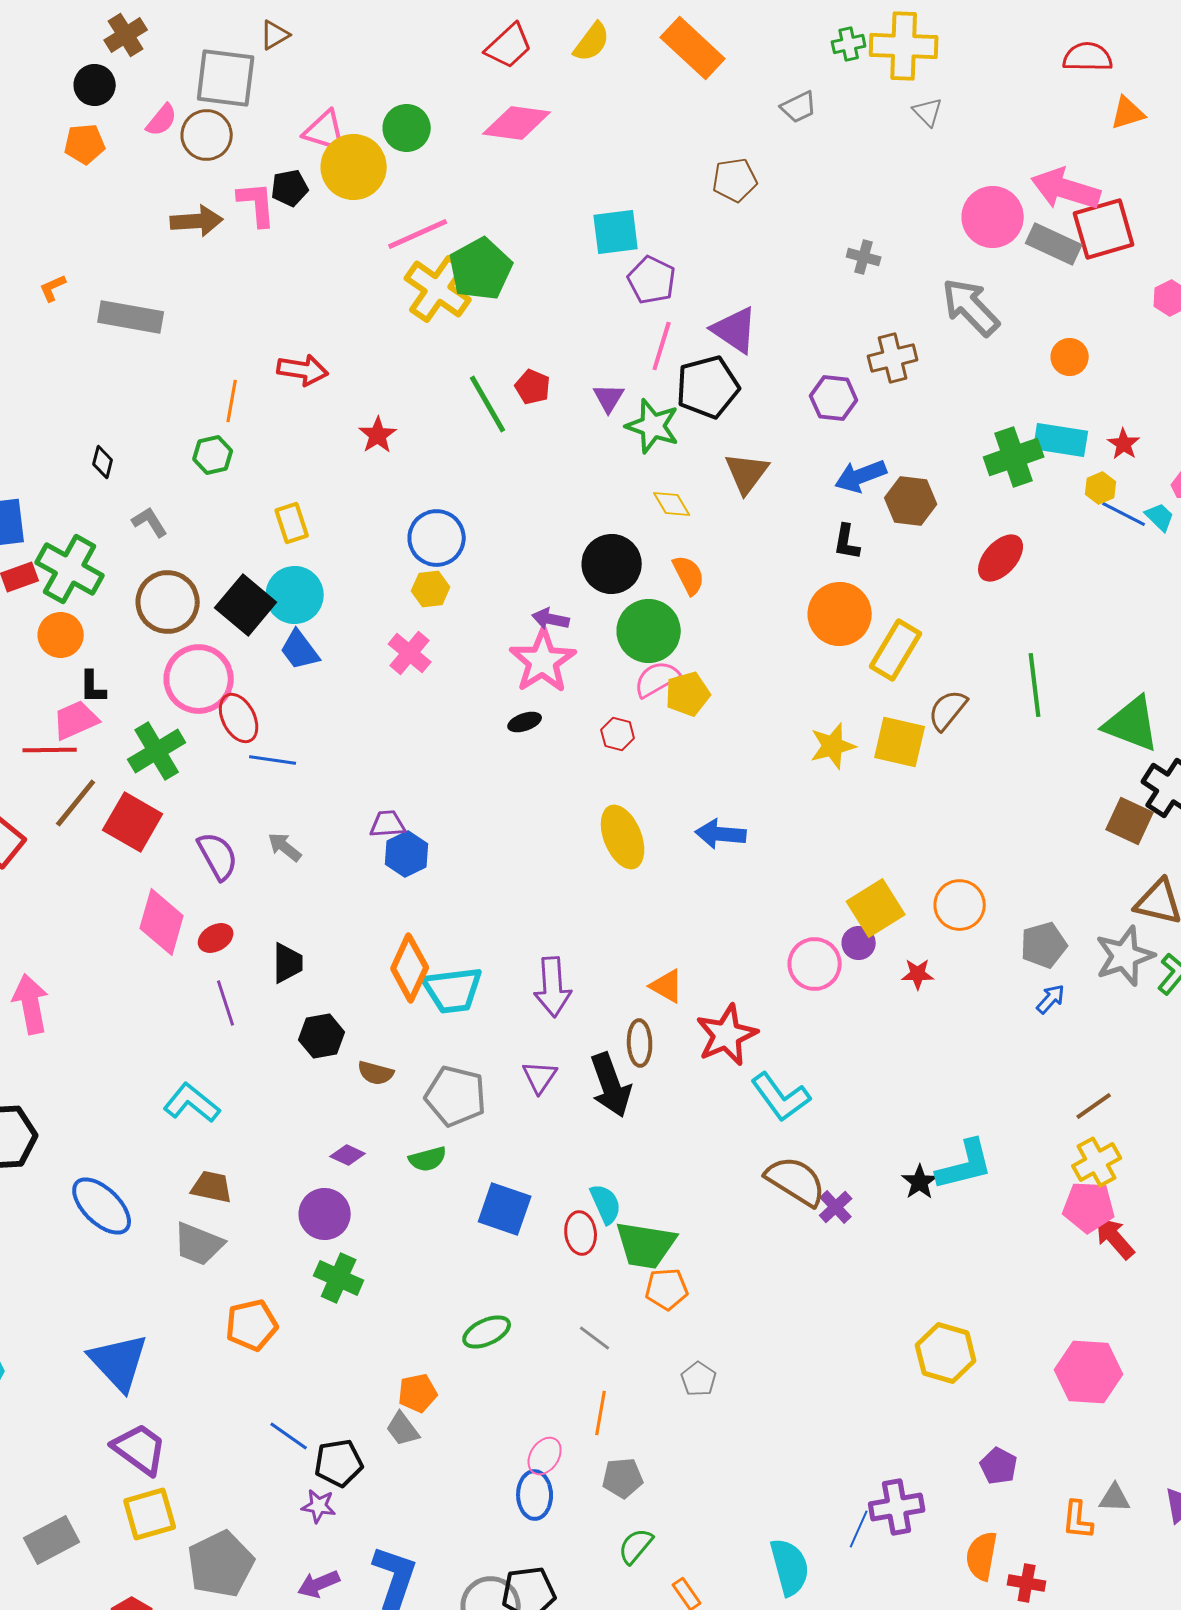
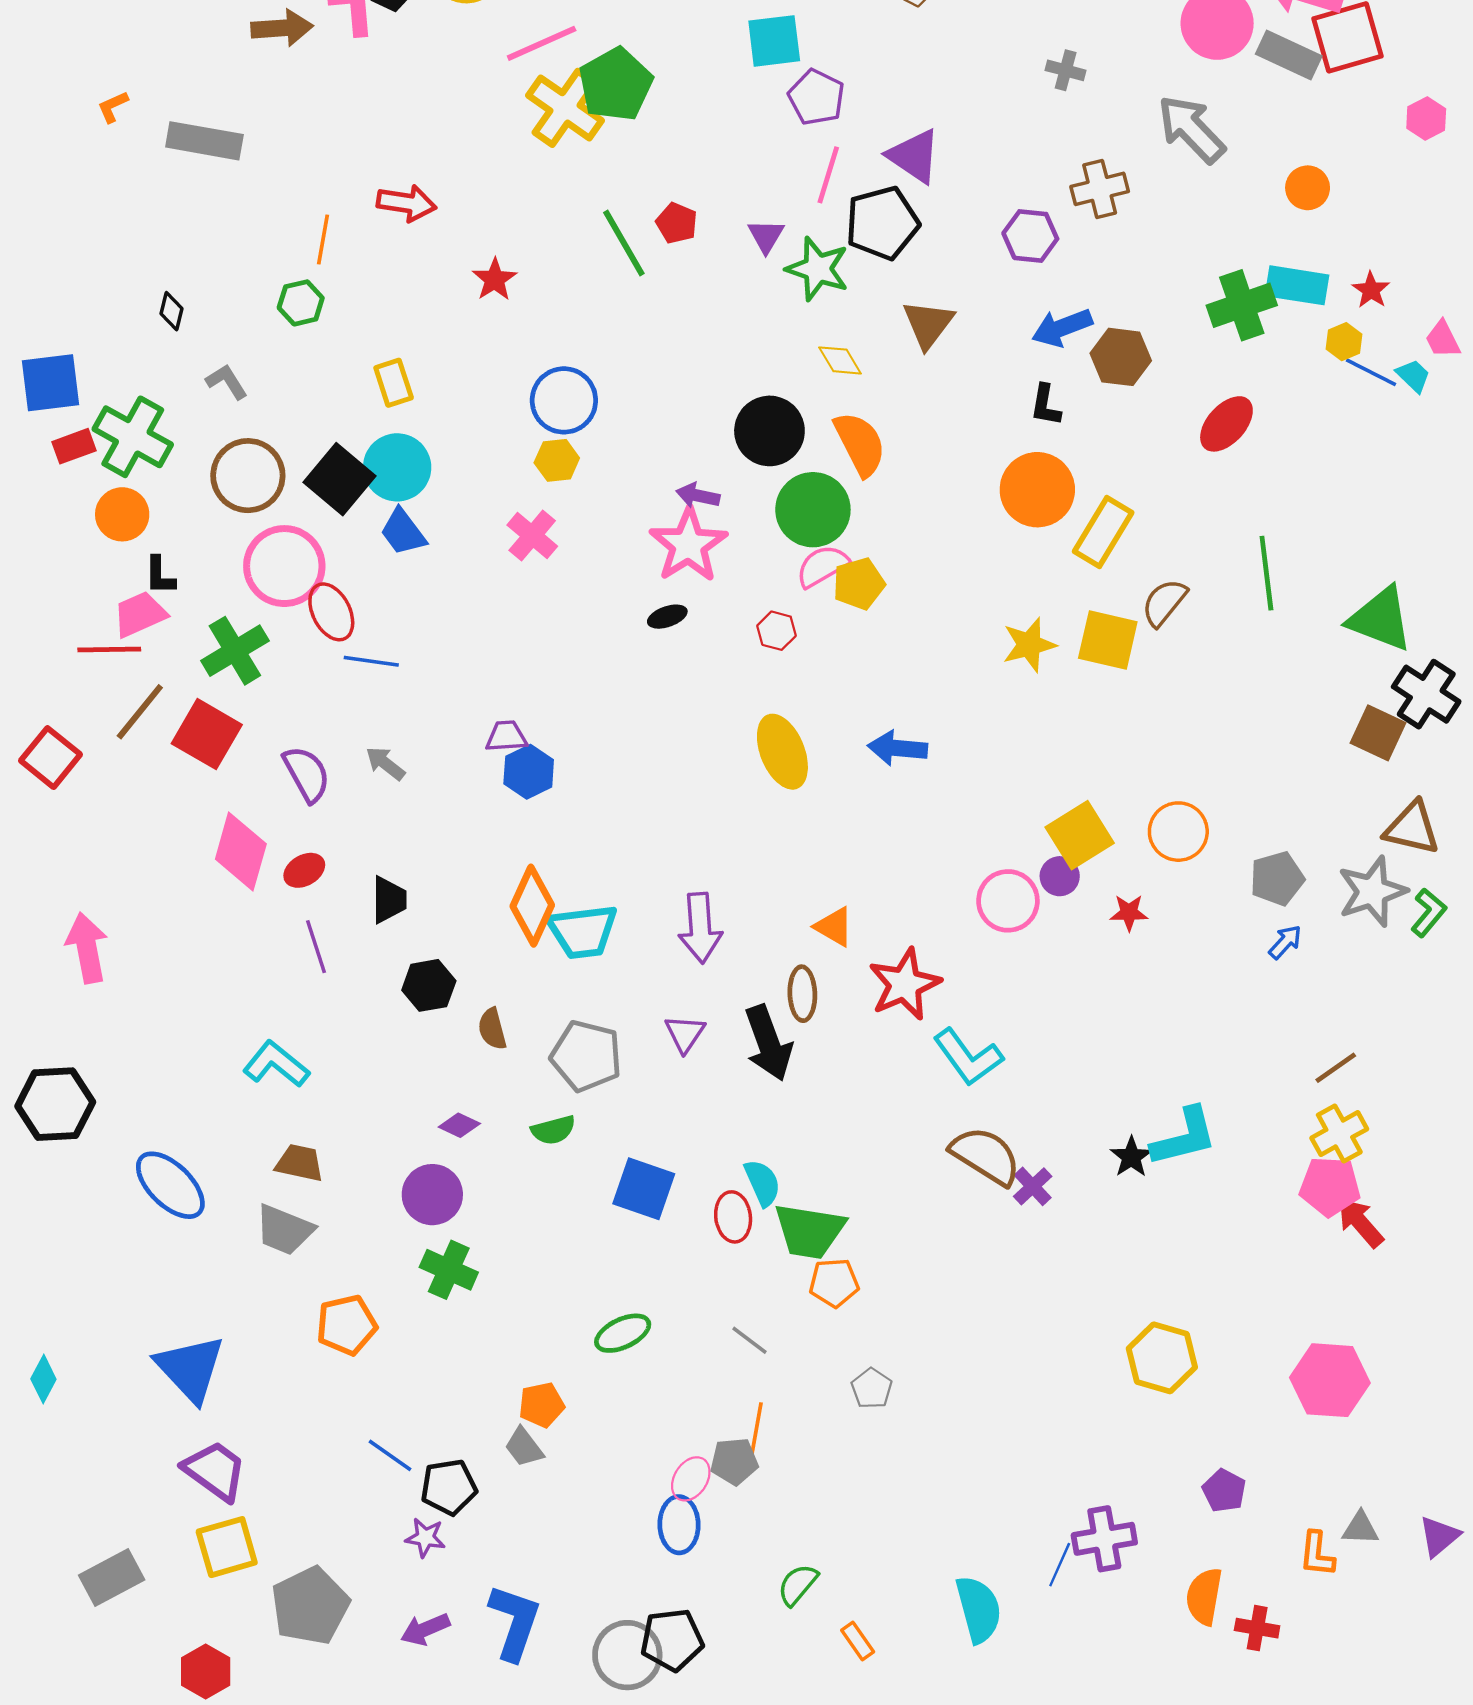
orange semicircle: (689, 575) -> (860, 444), size x1.4
brown semicircle: (376, 1073) -> (492, 1029), turned 60
gray pentagon: (623, 1478) -> (734, 1461), moved

